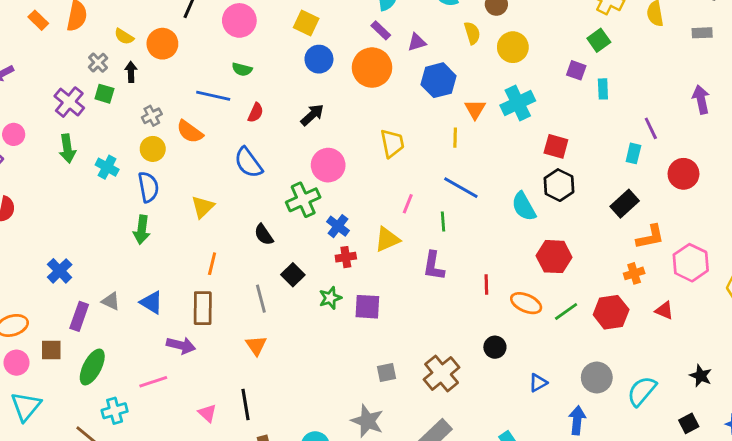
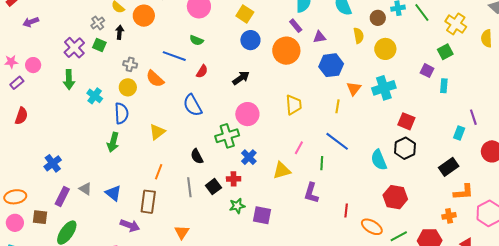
gray cross: (152, 116) -> (130, 64), turned 32
red cross: (346, 257) -> (234, 179), moved
gray line: (261, 299) -> (189, 187), moved

